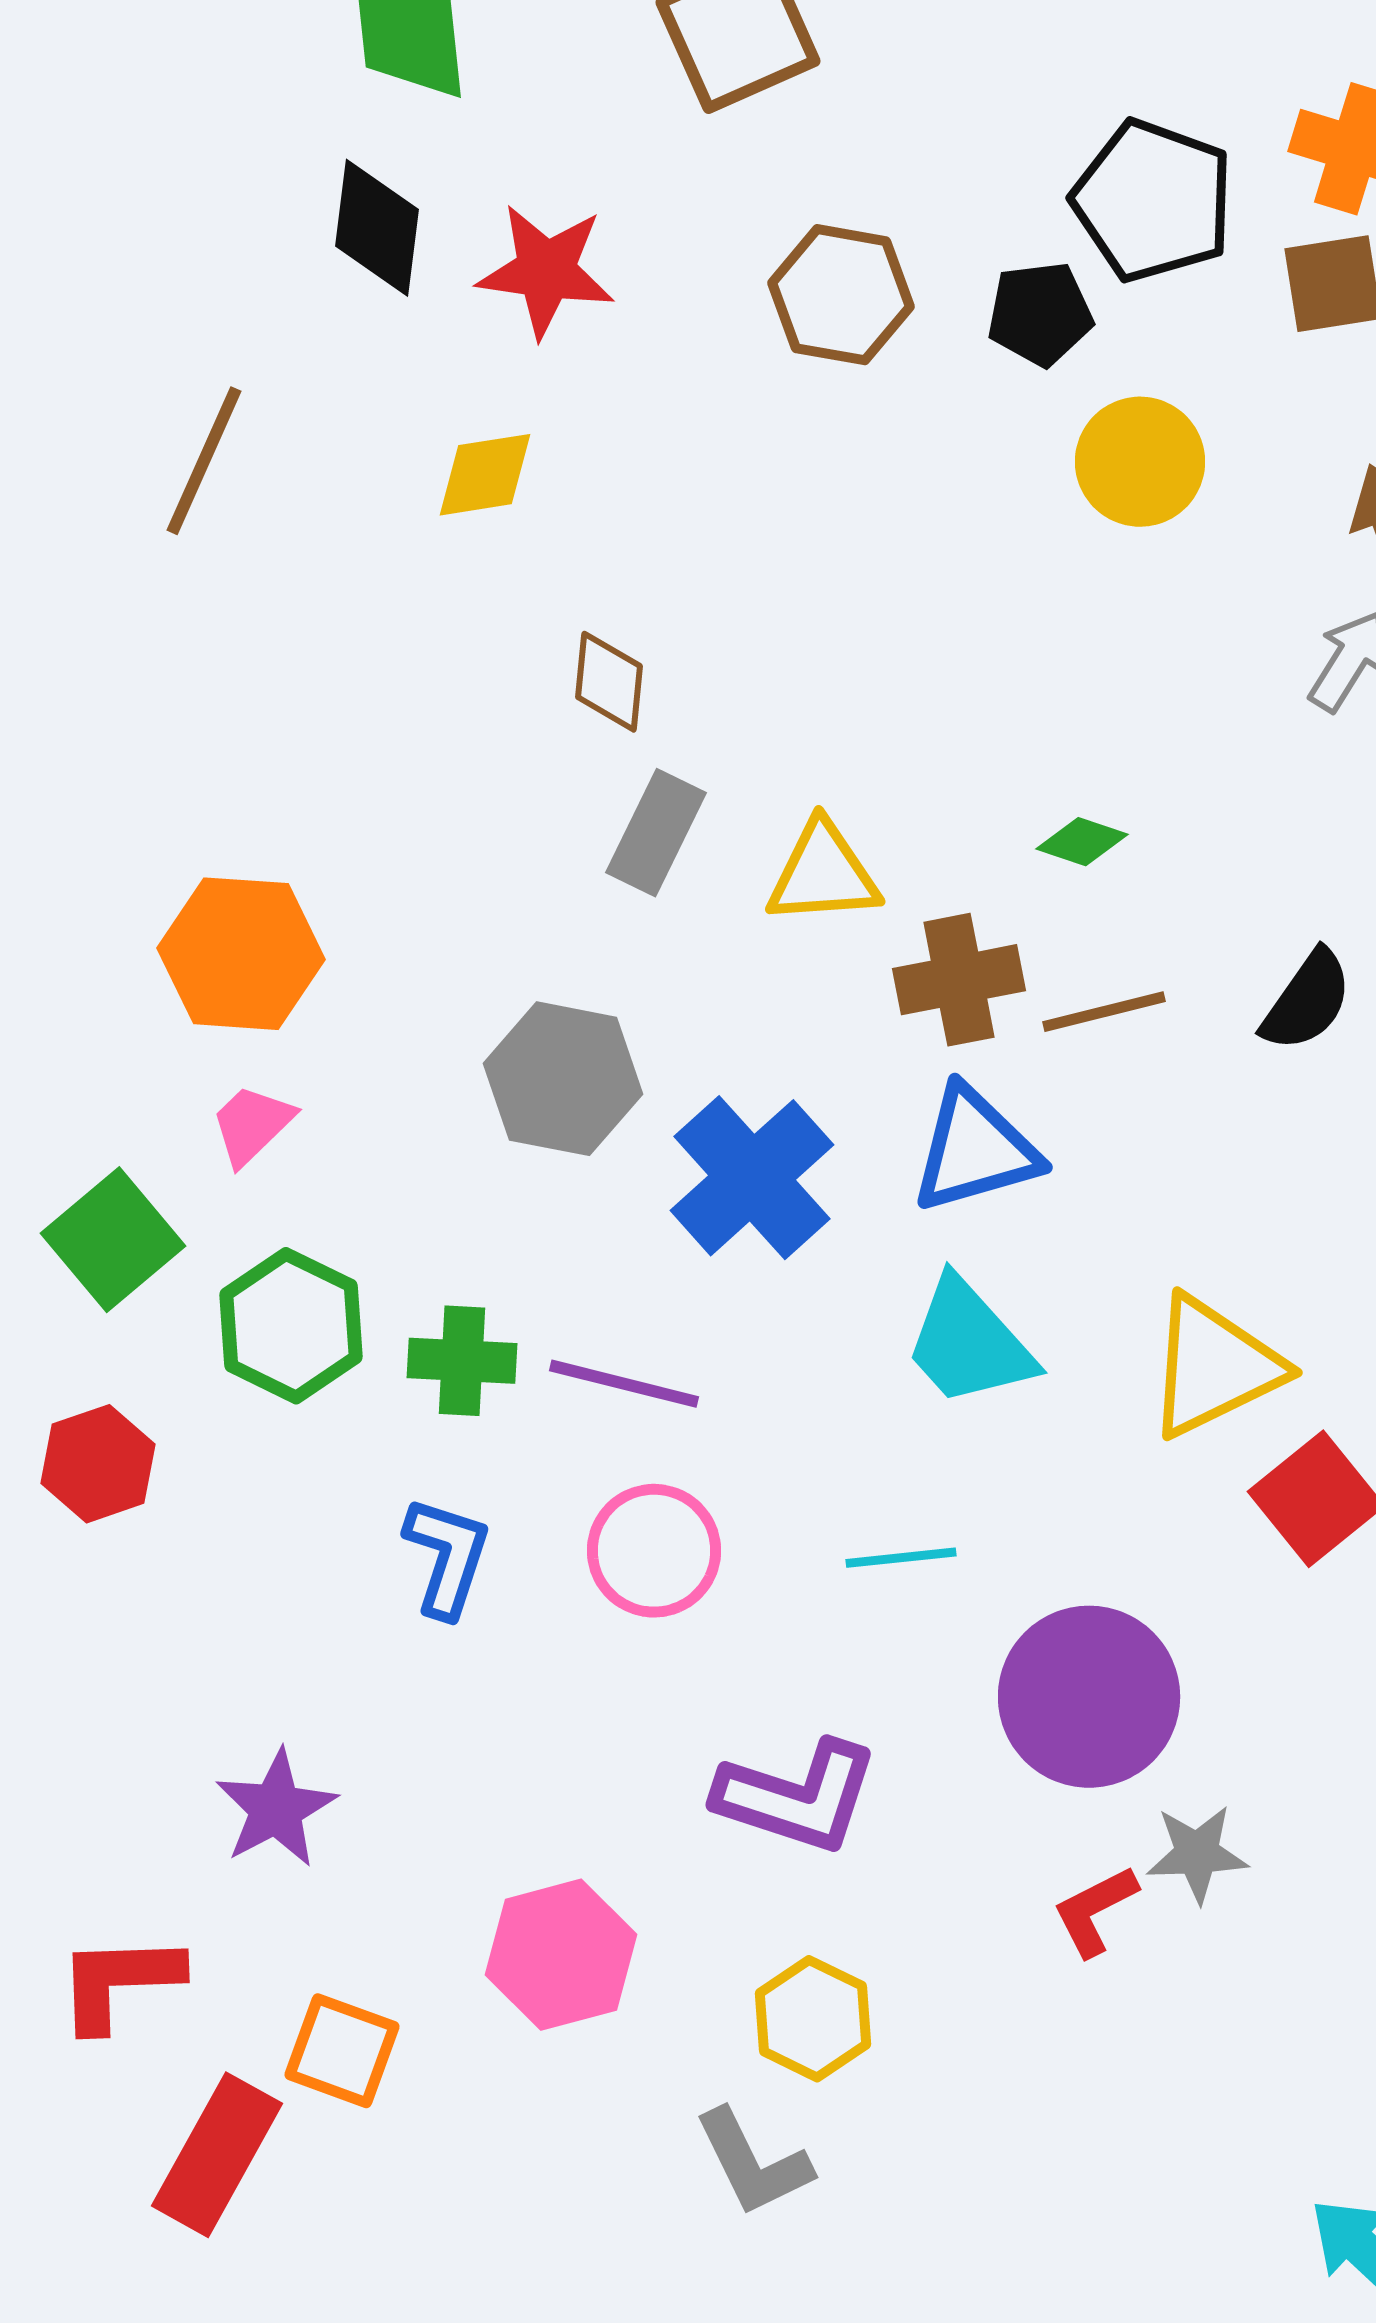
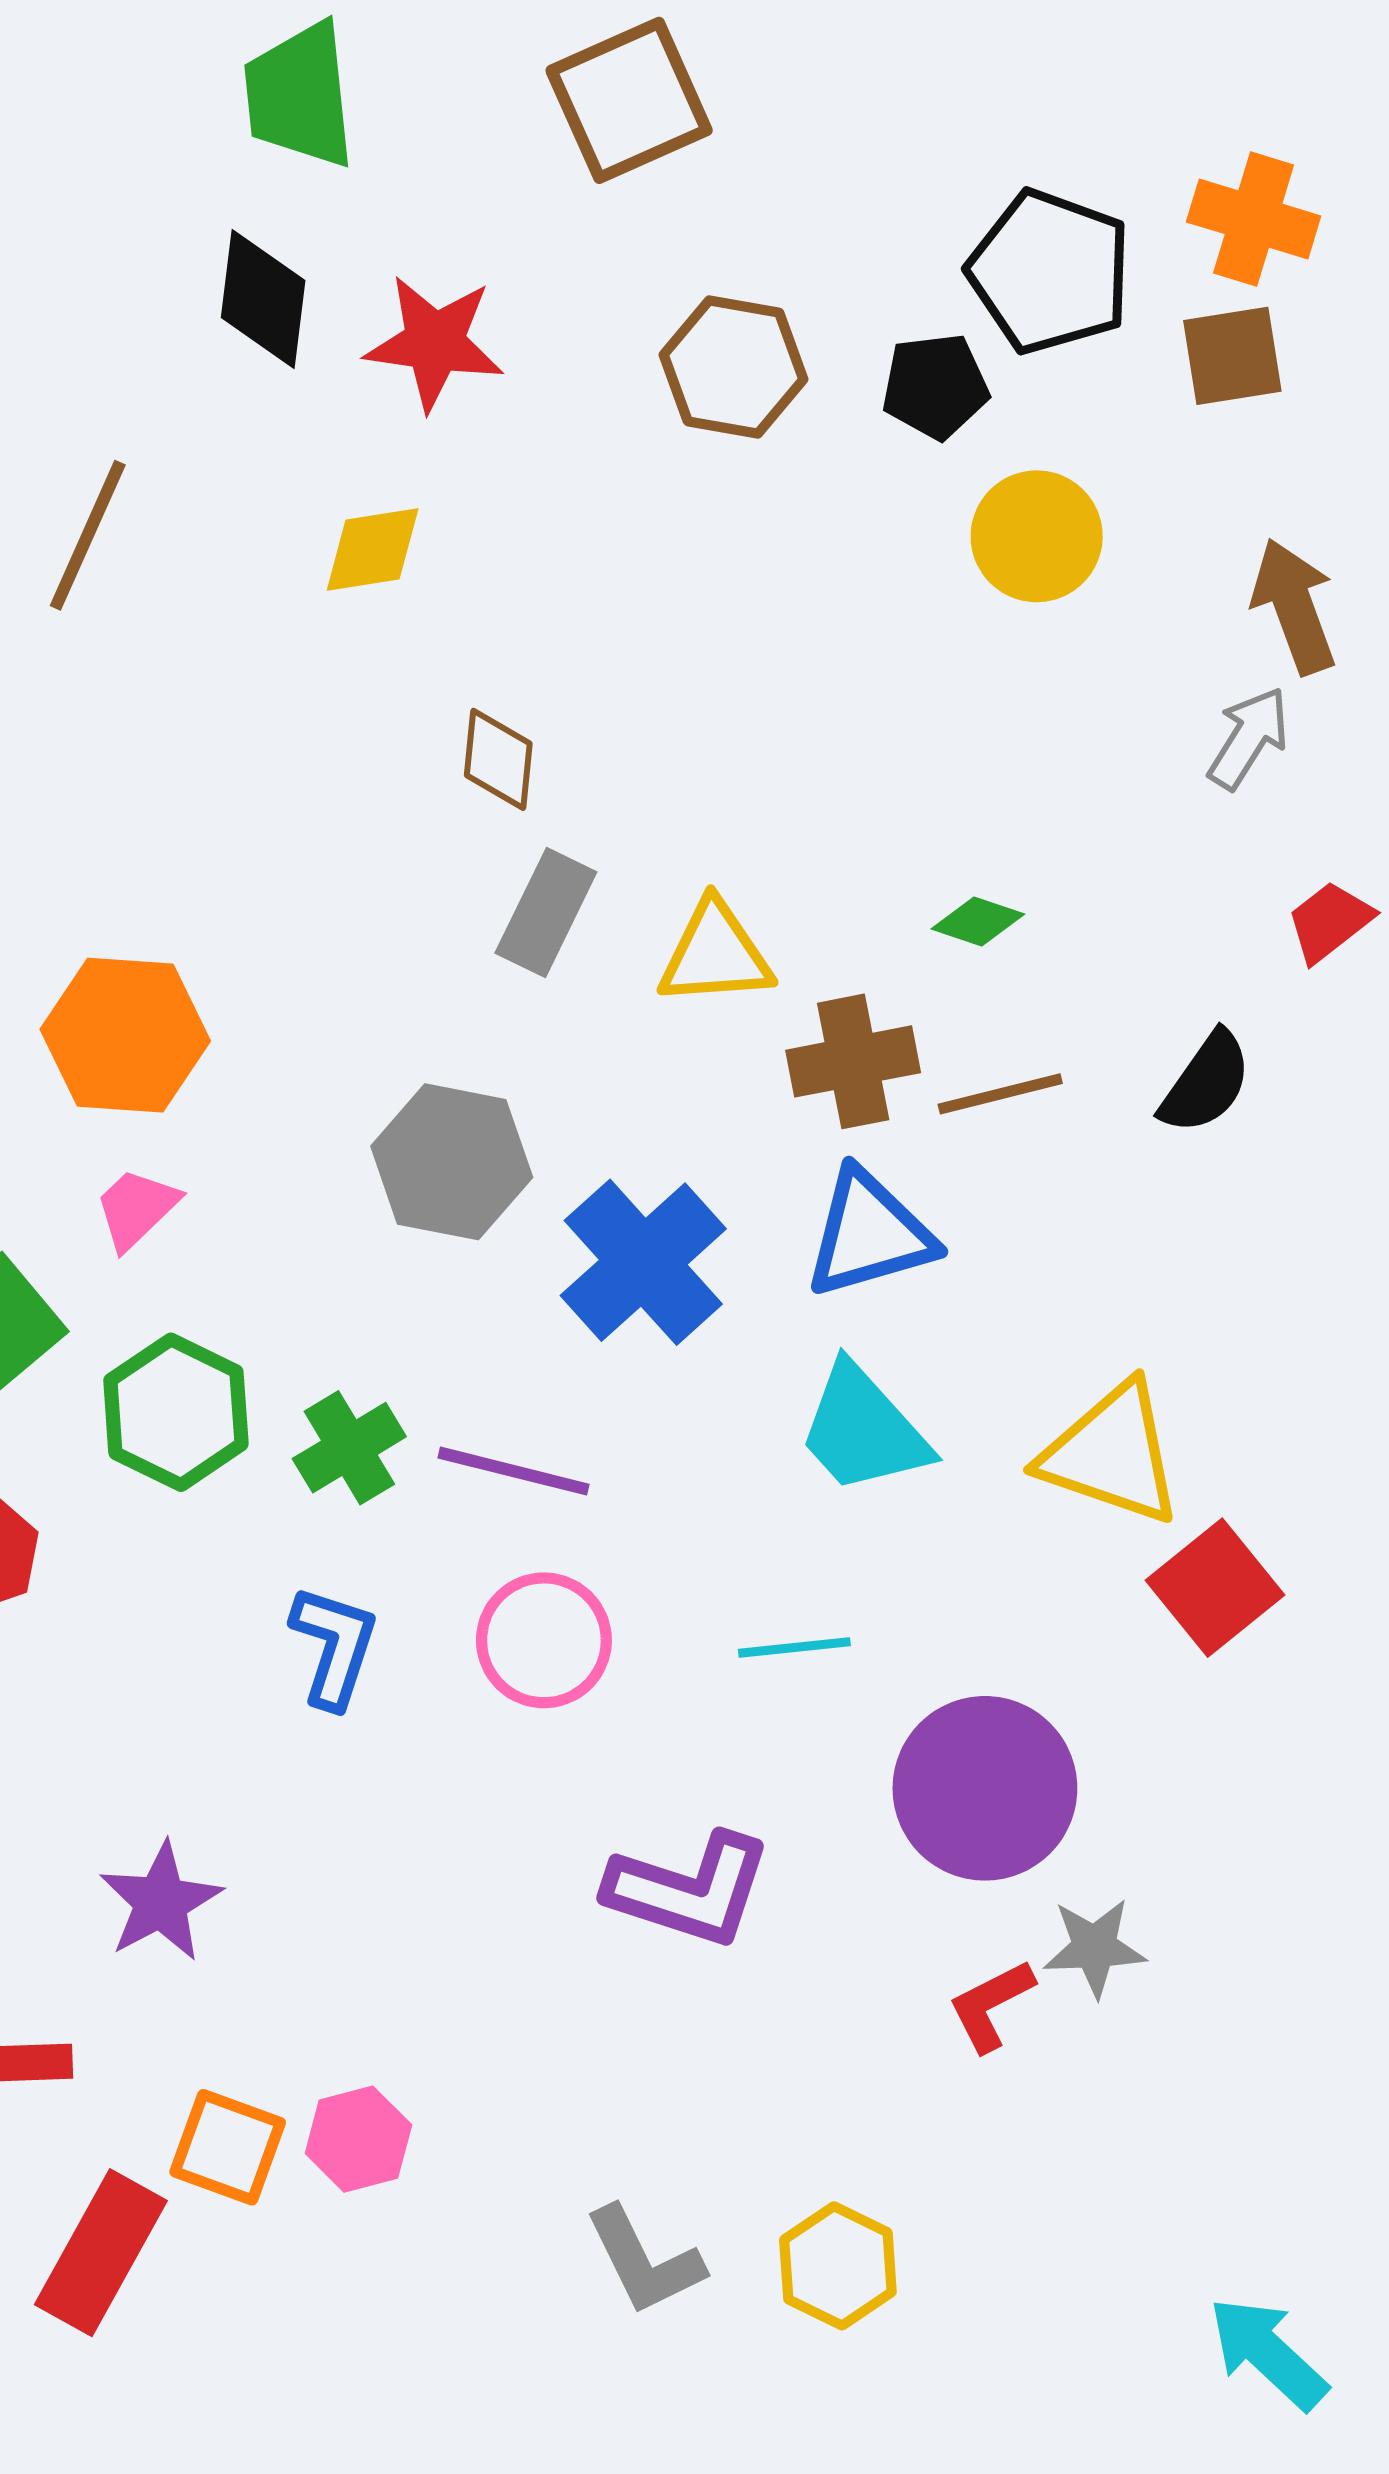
green cross: (462, 1361) -> (349, 1448), turned -34
yellow triangle: (1214, 1367) -> (1112, 1454), turned 45
pink hexagon: (561, 1955) -> (358, 2139), moved, size x0.7
yellow hexagon: (813, 2019) -> (838, 2266), moved

